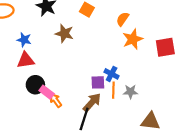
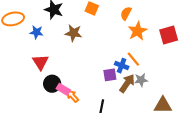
blue star: (24, 40) -> (36, 32), moved
red triangle: (26, 60) -> (40, 62), turned -48
orange line: (113, 90) -> (133, 59), moved, turned -35
brown arrow: (92, 102) -> (127, 83), moved

